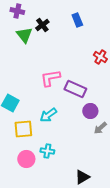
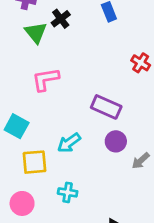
pink L-shape: (50, 78) -> (45, 79), moved
purple circle: (90, 111) -> (116, 141), moved
pink circle: (26, 159) -> (22, 203), moved

